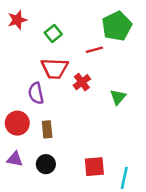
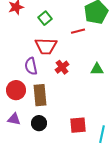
red cross: (82, 82) -> (62, 67), moved
green triangle: (118, 97) -> (97, 69), turned 48
brown rectangle: (47, 129) -> (40, 95), size x1.5

